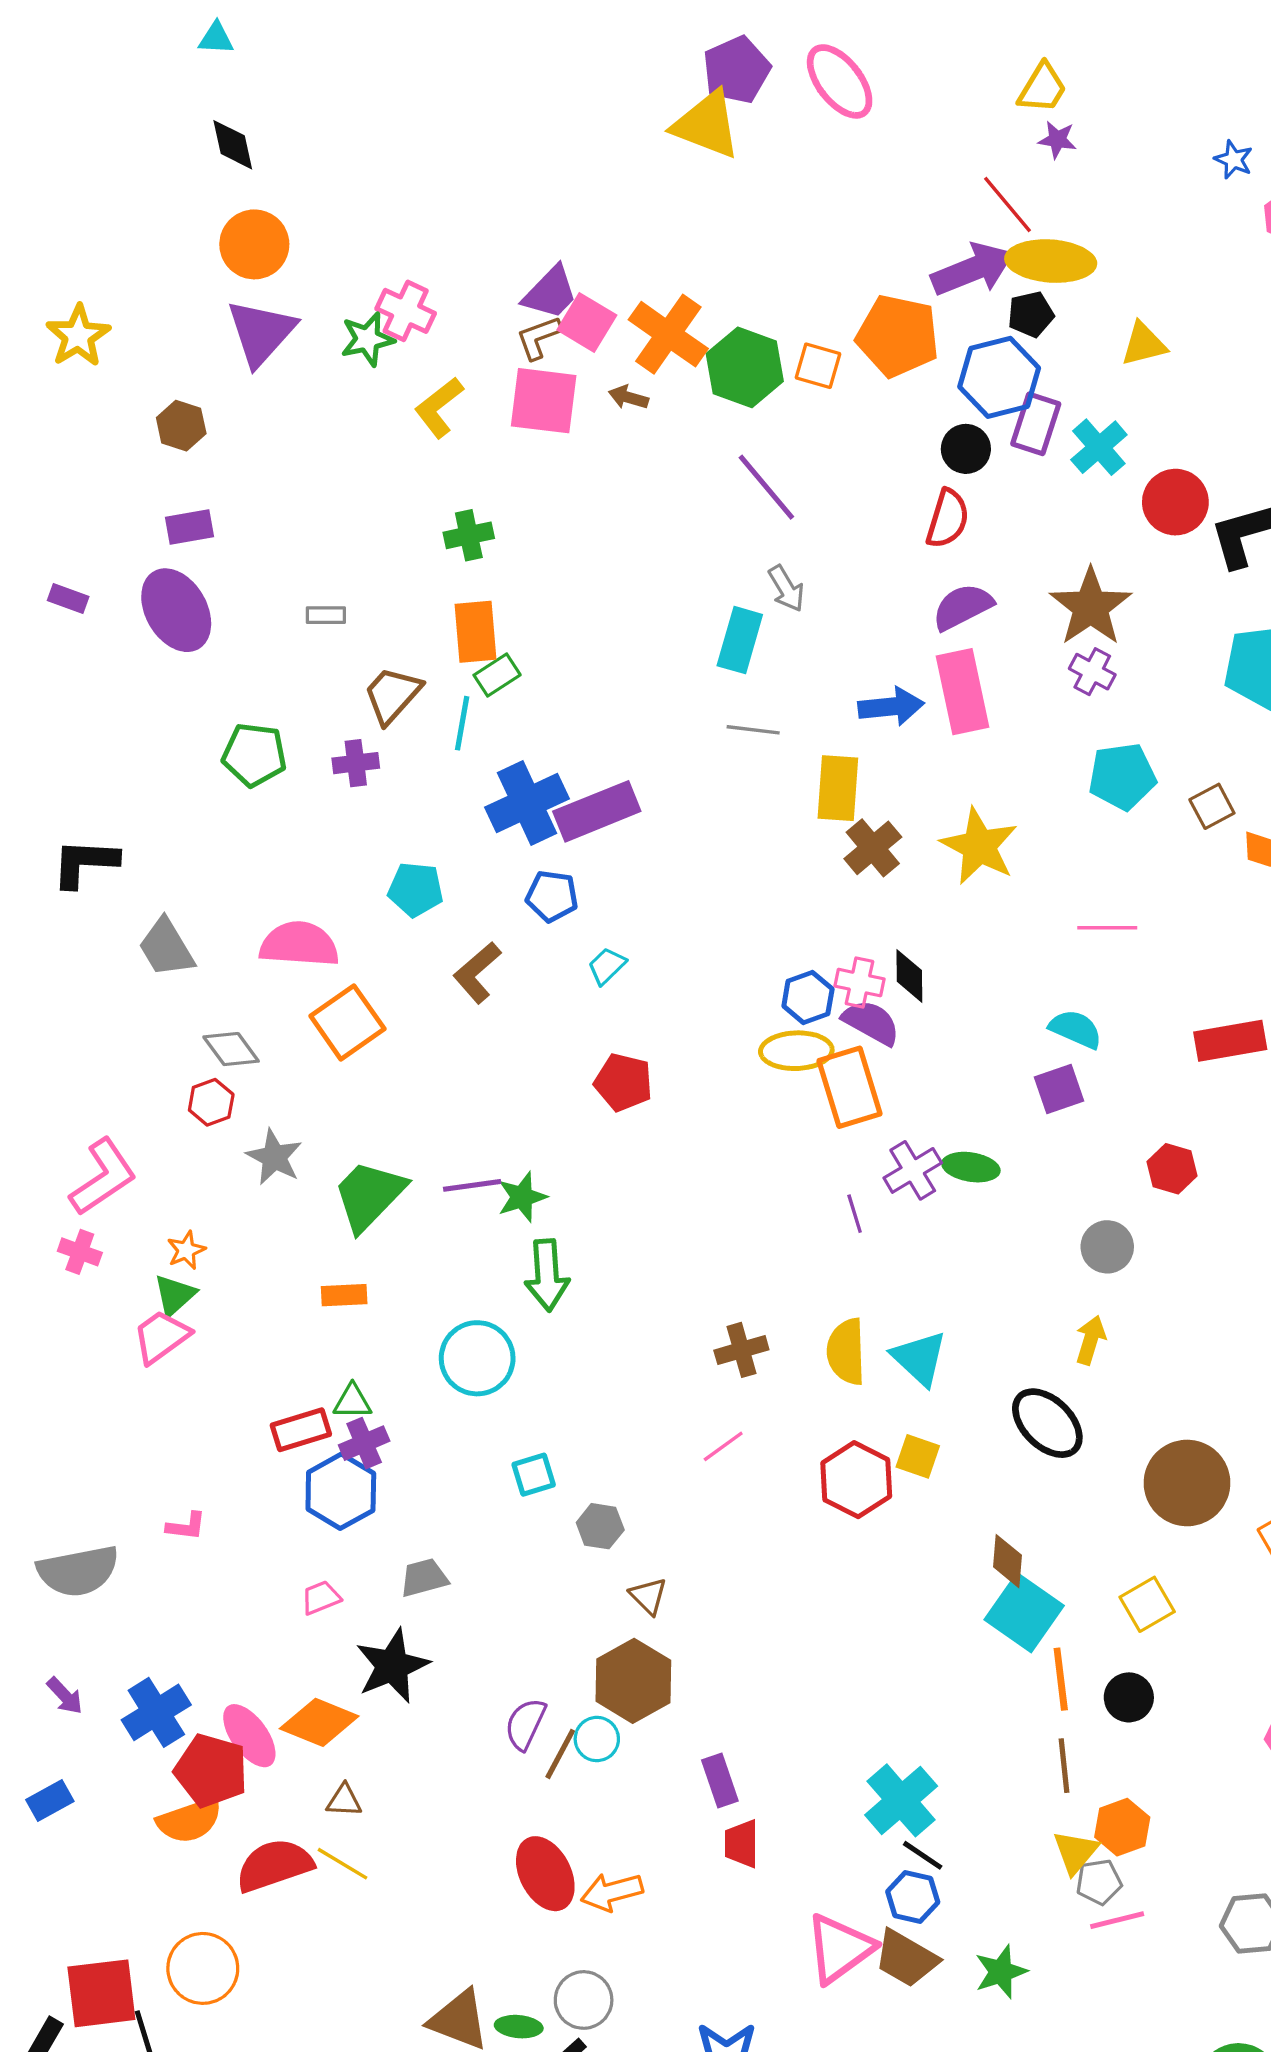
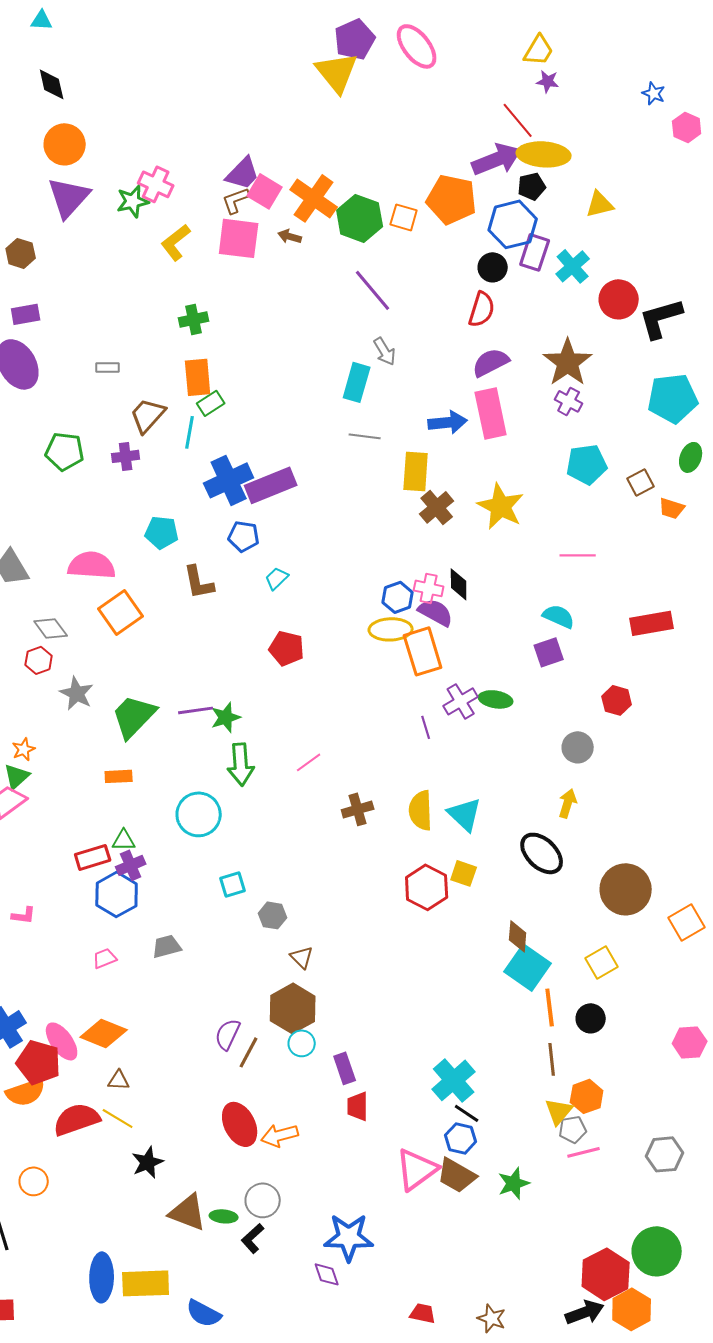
yellow triangle: (707, 125) -> (337, 72), turned 30
brown L-shape: (477, 973) -> (199, 582), turned -60
pink line: (723, 1446) -> (309, 762), moved
black star: (392, 1666) -> (148, 1162), moved, size x0.7
cyan circle: (597, 1739) -> (302, 1043), moved
orange circle: (203, 1968) -> (34, 1181), size x0.7

